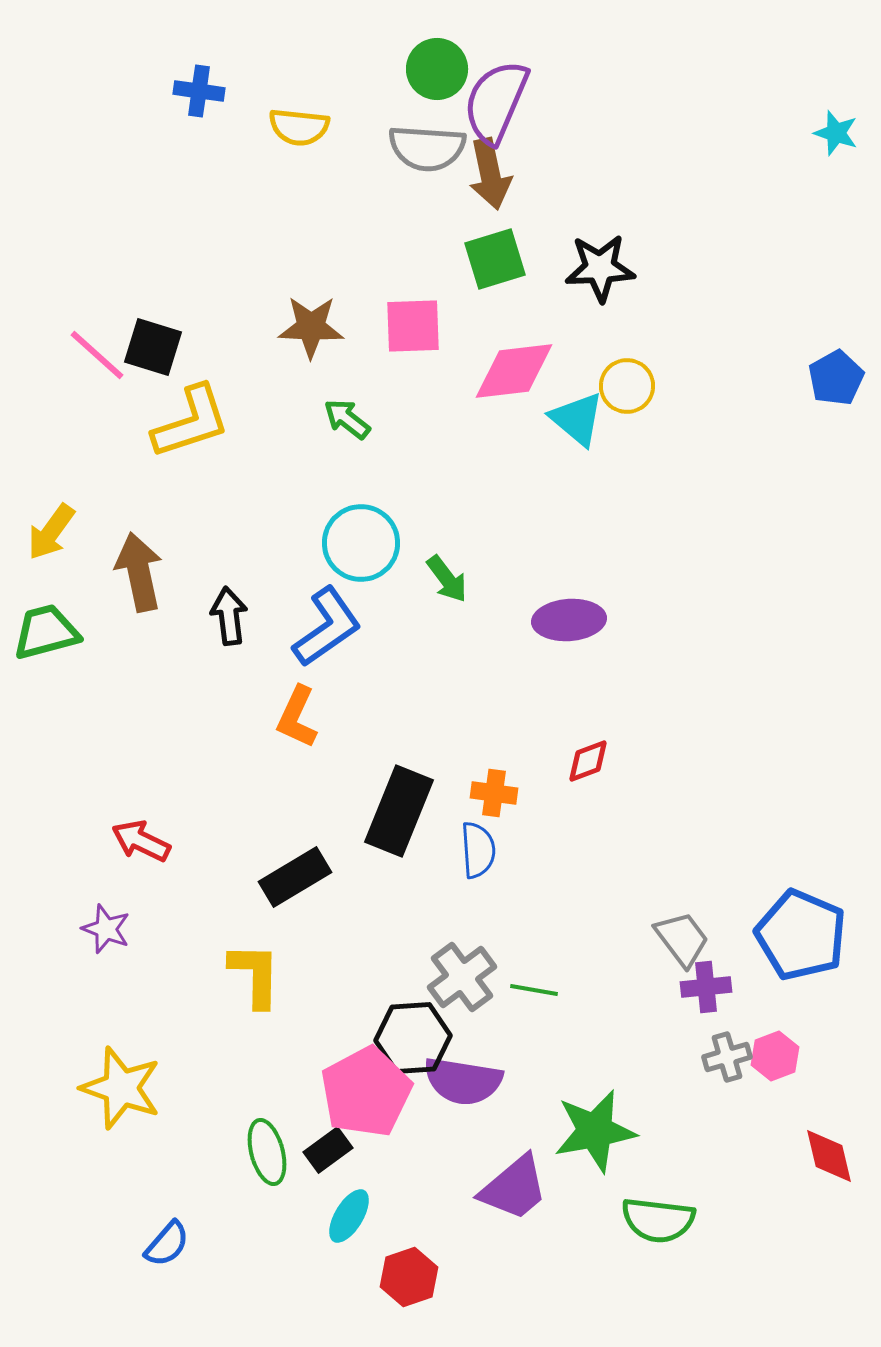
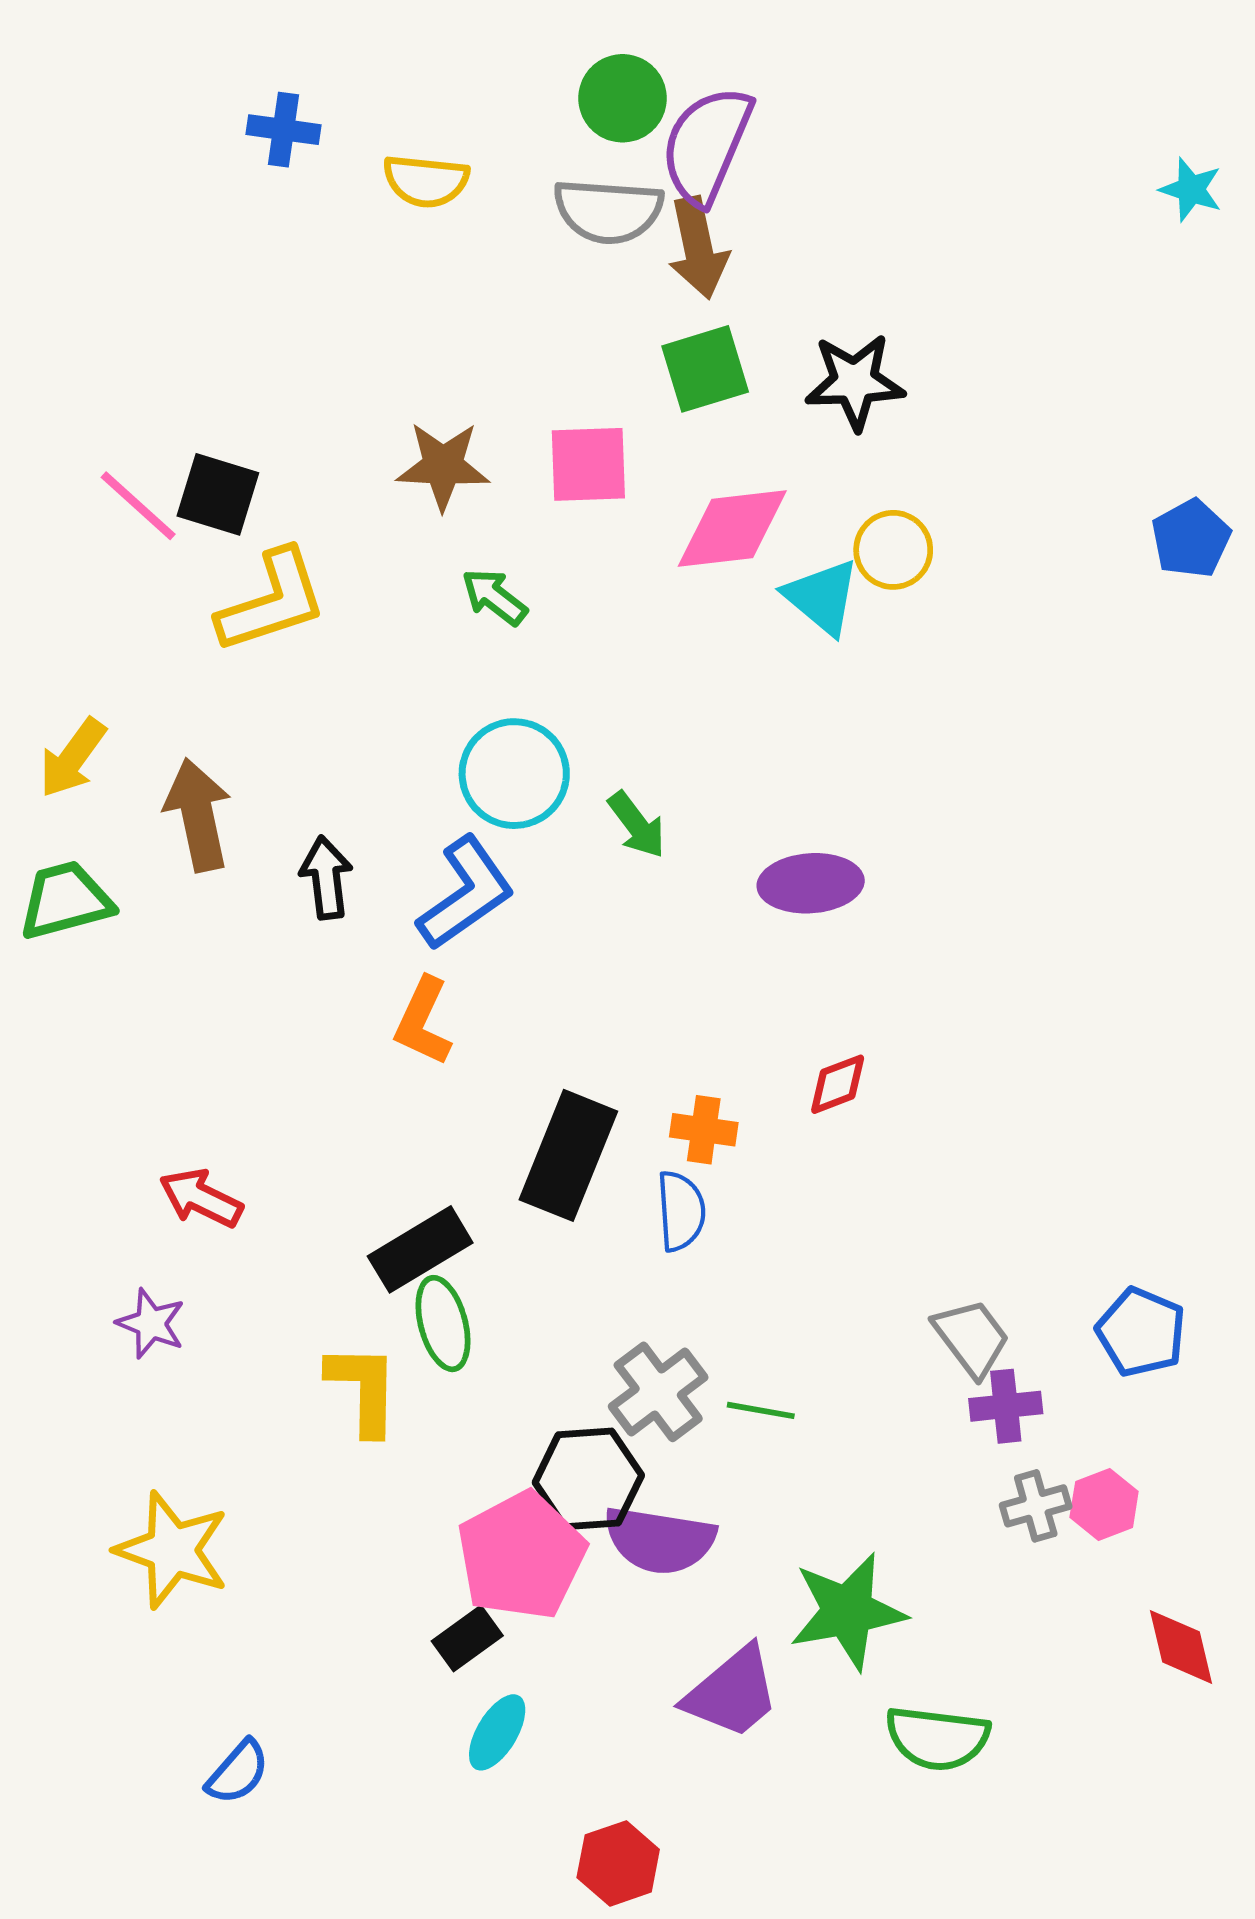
blue pentagon: (801, 935) -> (1141, 1332), size x0.7
green ellipse: (267, 1152) -> (443, 1324), moved
red hexagon: (409, 1277) -> (618, 1863), moved

